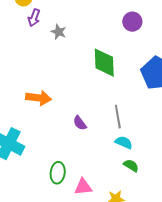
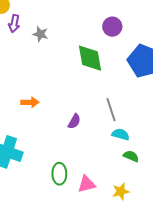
purple circle: (132, 22) -> (112, 27), moved
orange arrow: (39, 98) -> (30, 102), size x0.7
purple semicircle: (80, 123) -> (74, 121), turned -105

